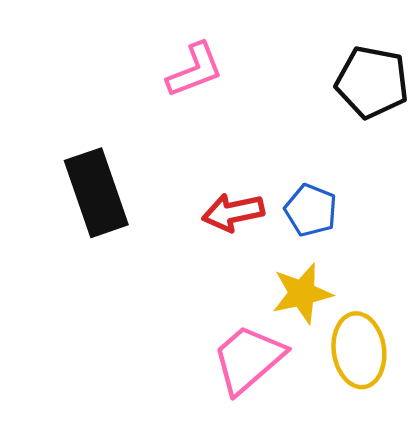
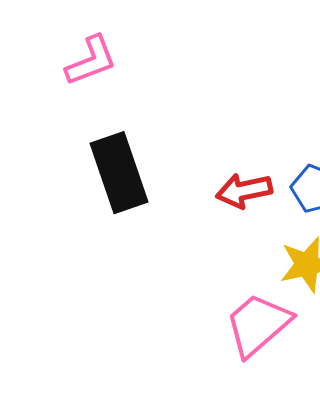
pink L-shape: (195, 70) -> (91, 61), moved

